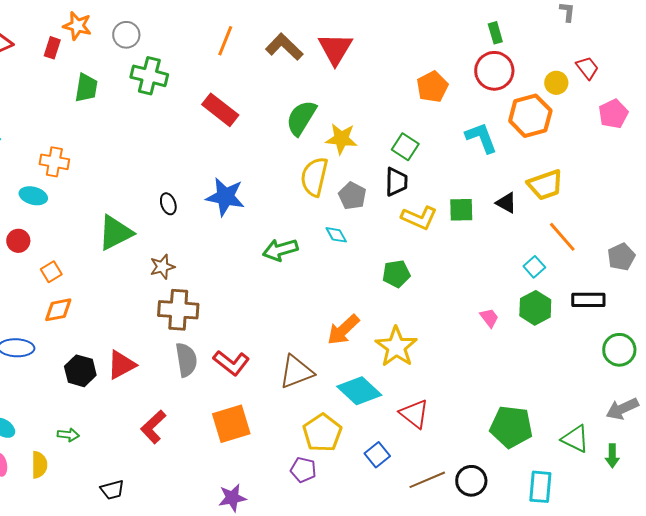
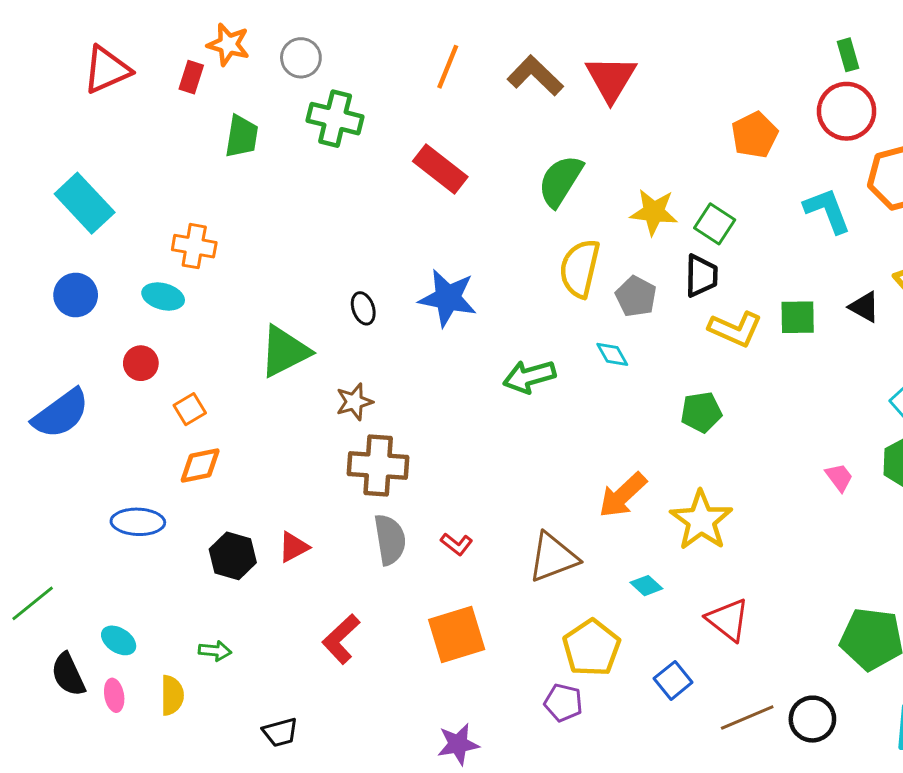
yellow star: (341, 139) -> (654, 212), moved
red L-shape: (231, 363) -> (457, 544), size x0.6
red triangle: (121, 365) -> (294, 547), size x0.7
cyan diamond: (359, 391) -> (646, 586), size x0.5

